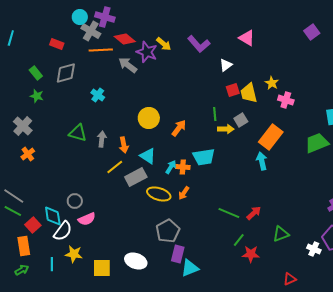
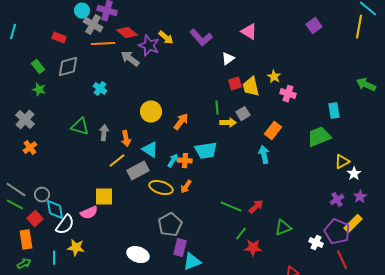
orange rectangle: (271, 137) -> (273, 131), size x0.7
gray circle: (75, 201) -> (42, 195), moved
yellow square: (102, 268) -> (104, 197), moved

